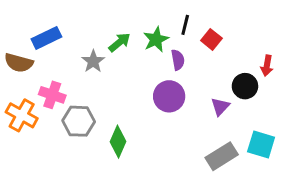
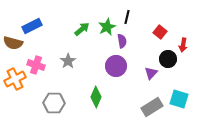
red square: (211, 39) -> (160, 32), moved
gray star: (93, 61) -> (68, 61), moved
orange cross: (22, 115) -> (15, 79), turned 35
gray hexagon: (79, 121) -> (54, 103), moved
green diamond: (118, 142) -> (96, 97), moved

